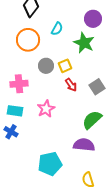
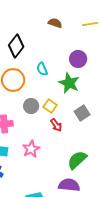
cyan semicircle: (57, 29) -> (42, 69), turned 128
yellow square: (65, 66) -> (50, 106), turned -32
gray square: (97, 87) -> (82, 113), moved

